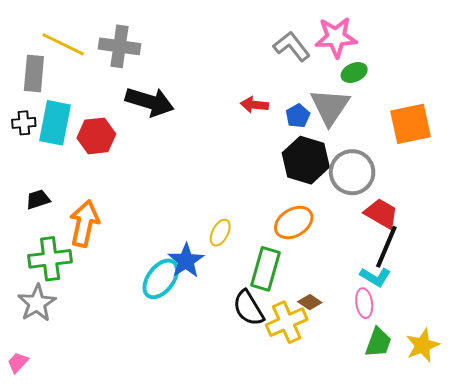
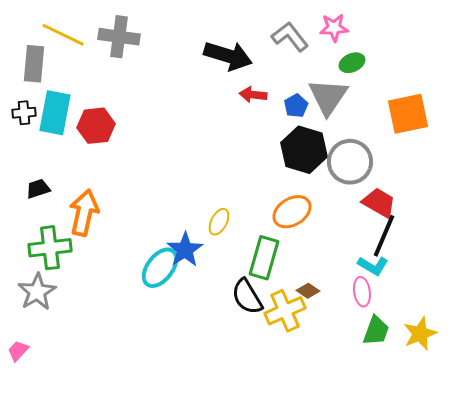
pink star: (336, 37) -> (334, 28), size x0.7
black arrow: (150, 102) -> (228, 56), moved

